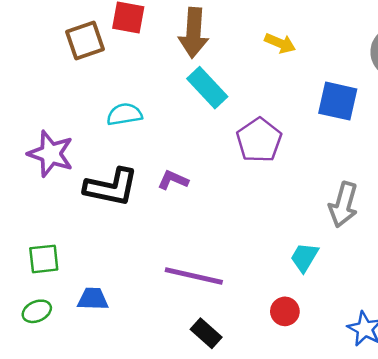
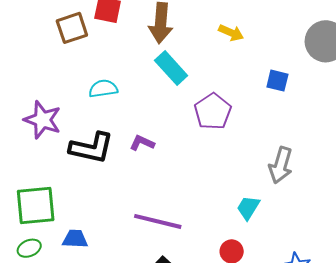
blue square: (338, 101) -> (277, 81), size x0.7
green square: (44, 259) -> (36, 206), size x1.6

